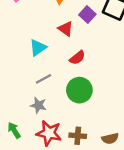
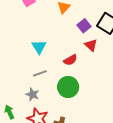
red triangle: (66, 29) -> (91, 45), moved
cyan triangle: (38, 48) -> (39, 47), turned -35

